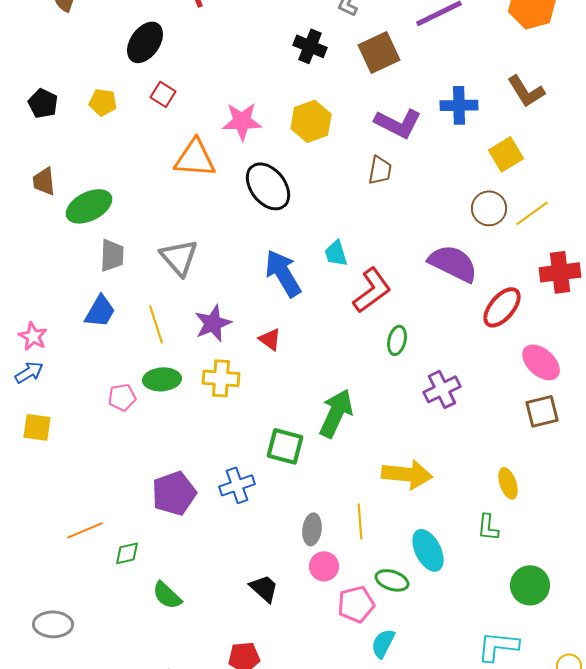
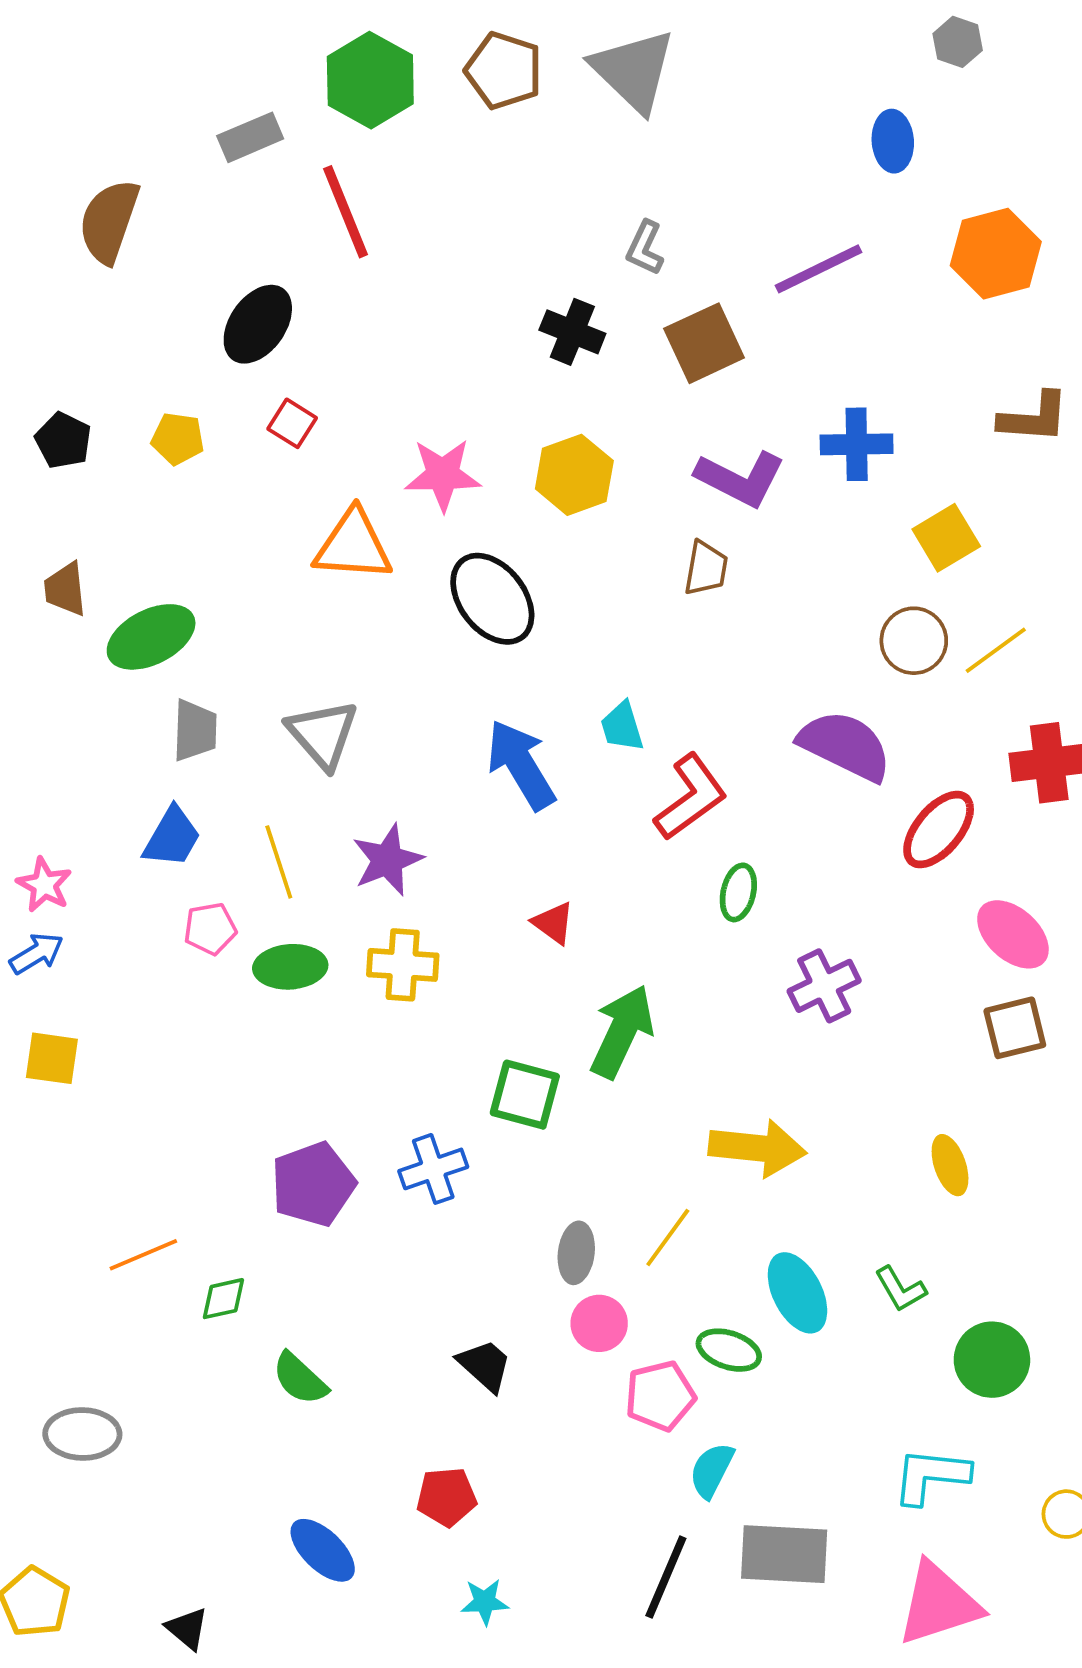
brown L-shape: (526, 91) -> (1034, 418), moved, turned -54
red triangle: (270, 339) -> (553, 923), moved
pink pentagon: (122, 397) -> (210, 929), moved
yellow line: (360, 521) -> (668, 1238), turned 40
green L-shape: (488, 527) -> (900, 1289), moved, turned -36

